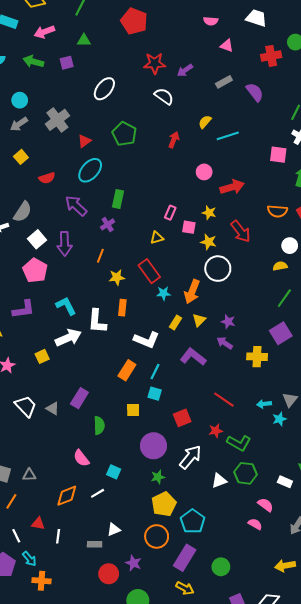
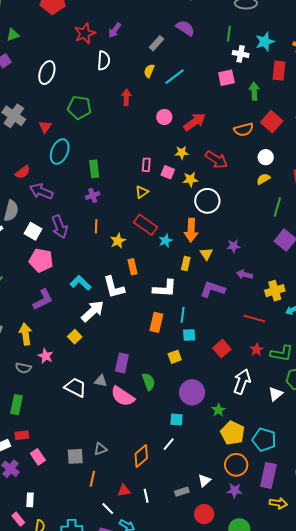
gray rectangle: (224, 82) -> (156, 43), moved
white semicircle: (164, 96) -> (104, 61), turned 78
purple arrow: (76, 206) -> (41, 191), moved
purple cross: (108, 224) -> (93, 195), turned 32
pink square: (189, 227) -> (168, 172), turned 32
purple arrow: (225, 343) -> (245, 275), moved
yellow cross: (257, 357) -> (275, 291), moved
purple circle: (153, 446) -> (192, 392), moved
pink semicircle: (81, 458) -> (123, 396), moved, size x1.4
white triangle: (114, 530) -> (204, 481), moved
purple star: (133, 563) -> (235, 490), moved

